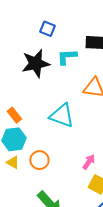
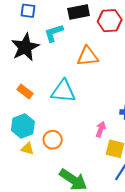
orange rectangle: (14, 115) -> (25, 91), moved

